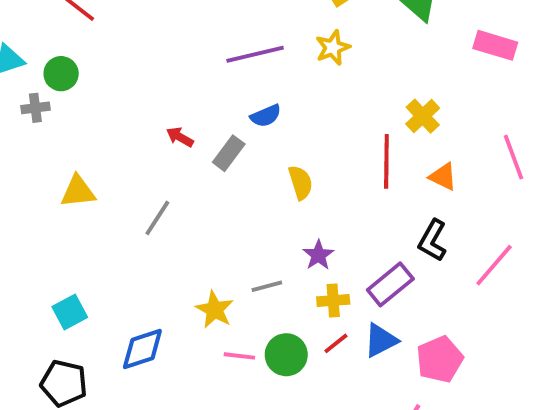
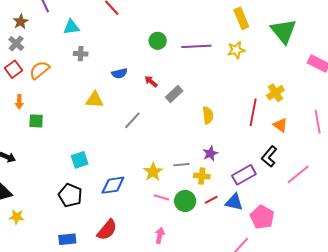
green circle: (61, 74) -> (158, 41), moved
blue semicircle: (266, 116) -> (119, 73), moved
yellow cross: (333, 301) -> (202, 176), moved
blue triangle: (381, 340) -> (234, 202), turned 30
pink pentagon: (440, 359) -> (262, 217), turned -30

